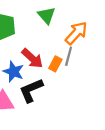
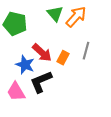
orange arrow: (76, 33) -> (76, 17), moved
gray line: (69, 56) -> (86, 51), moved

